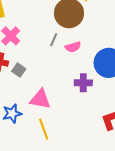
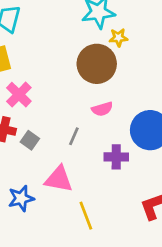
gray line: (54, 40) -> (74, 136), moved
yellow line: (44, 129) -> (86, 216), moved

